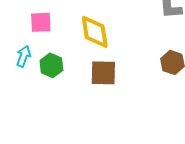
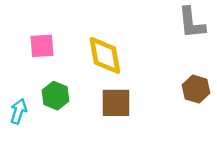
cyan arrow: (24, 56) -> (19, 111), moved

